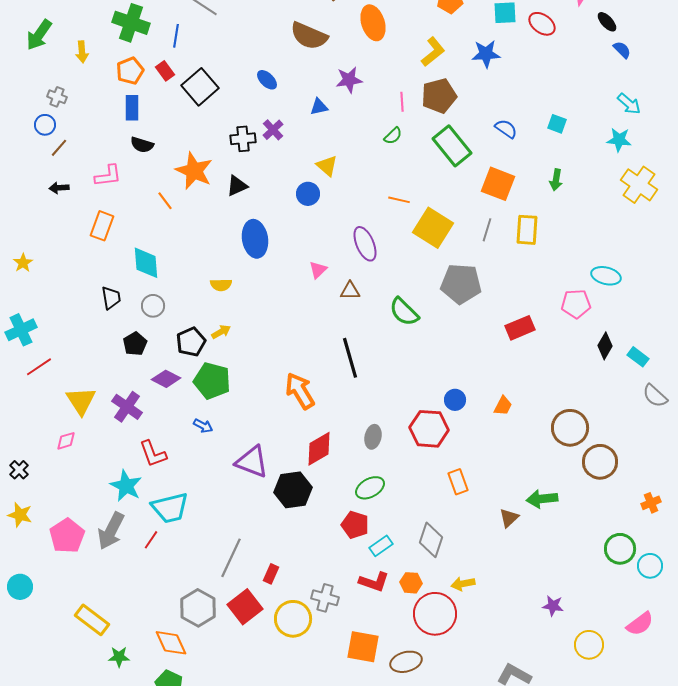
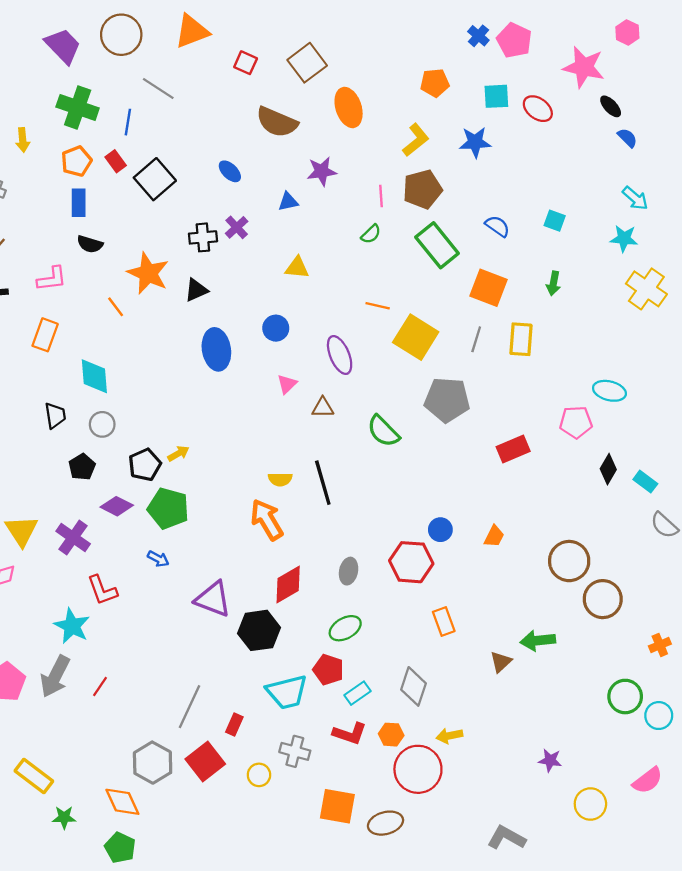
yellow triangle: (327, 166) -> (297, 268), turned -35
blue circle: (308, 194) -> (276, 328), moved
yellow semicircle: (221, 285) -> (280, 479), moved
cyan trapezoid: (170, 508) -> (287, 692), moved
yellow circle: (293, 619) -> (259, 775), size x0.6

